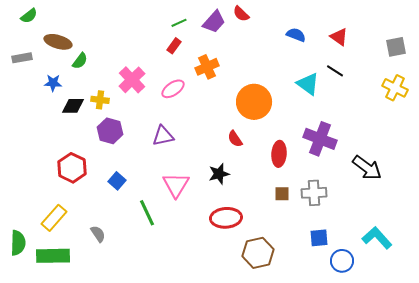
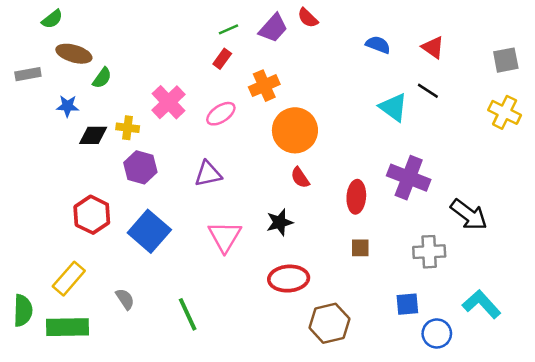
green semicircle: (29, 16) -> (52, 19), moved
orange circle: (254, 102) -> (295, 130), moved
blue square: (117, 181) -> (149, 231), size x1.8
gray cross: (314, 193) -> (429, 252), moved
green line: (147, 213) -> (188, 314), moved

